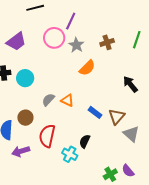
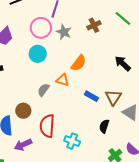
green line: (137, 40) -> (123, 18), turned -60
orange semicircle: (87, 68) -> (79, 63), moved
cyan circle: (25, 78) -> (38, 54), moved
orange triangle: (67, 100) -> (63, 80), moved
black semicircle: (85, 141) -> (104, 126), moved

